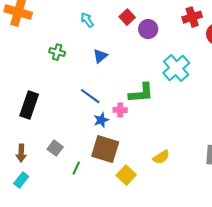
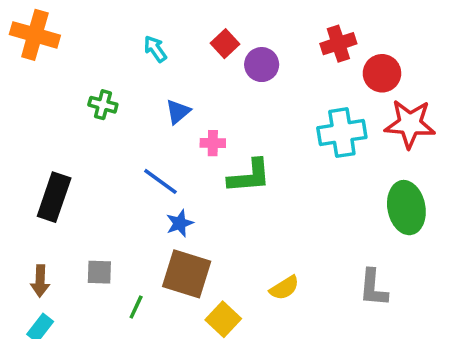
cyan cross: (176, 68) -> (342, 133), moved, turned 32
pink cross: (120, 110) -> (213, 143), moved
gray square: (55, 148) -> (99, 272), turned -35

